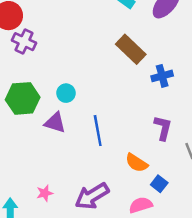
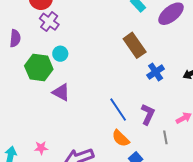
blue cross: (162, 76) -> (156, 72), turned -30
cyan circle: (66, 93) -> (60, 54), moved
blue line: (98, 131) -> (118, 110), moved, turned -35

